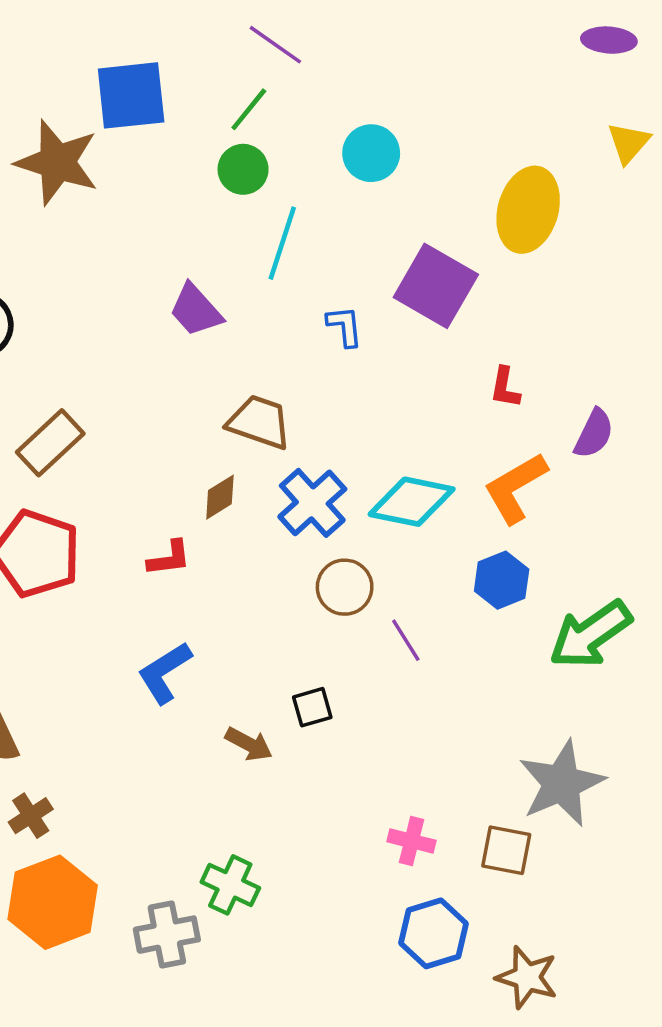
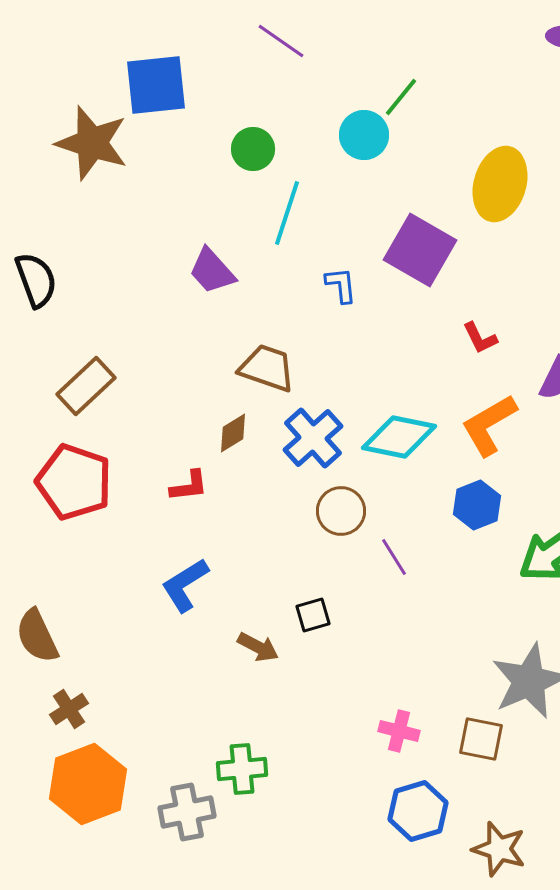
green line: (249, 109) -> (401, 97), moved
red L-shape: (505, 387) -> (480, 338), turned -36
green cross: (230, 885) -> (242, 769), turned -30

